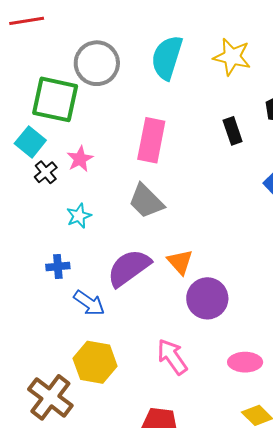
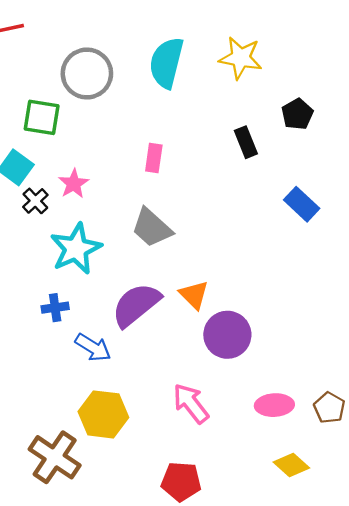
green square: (55, 99) -> (42, 117), size x0.7
pink rectangle: (151, 140) -> (154, 158), size x0.6
cyan star: (79, 216) -> (76, 249), size x1.8

